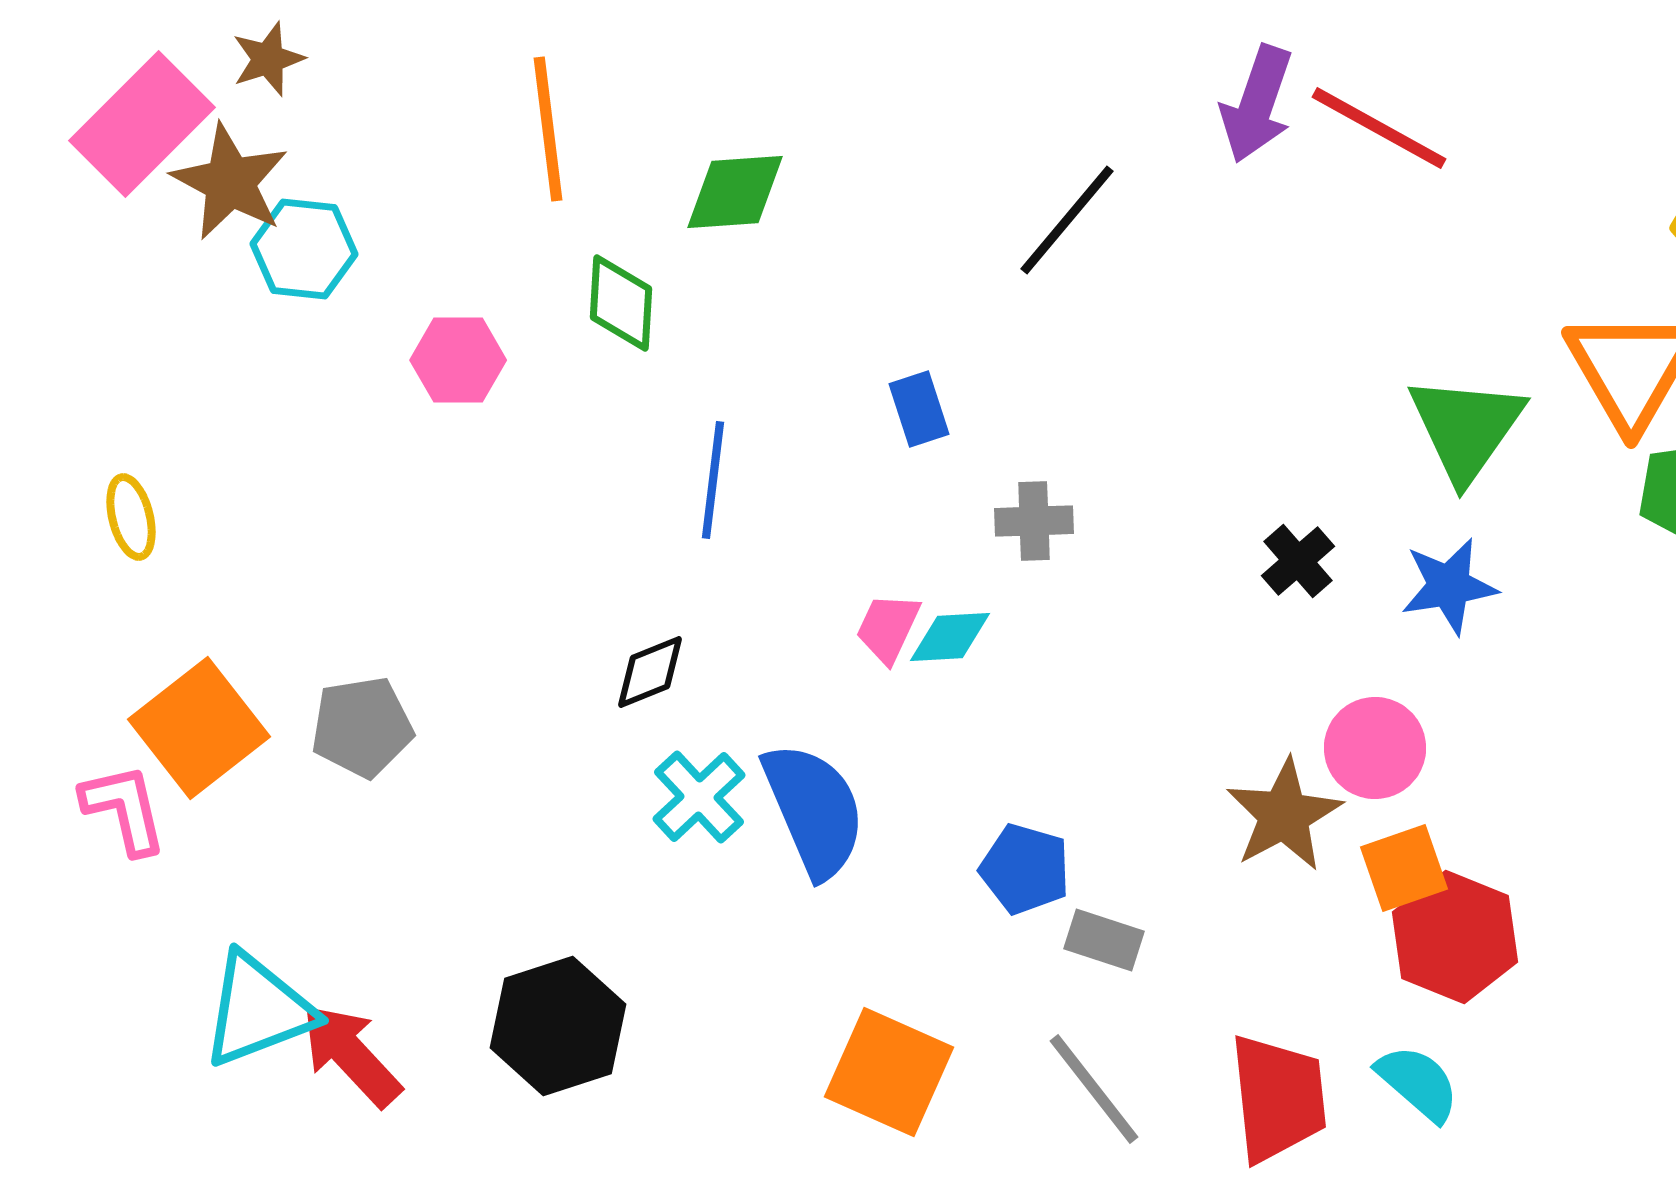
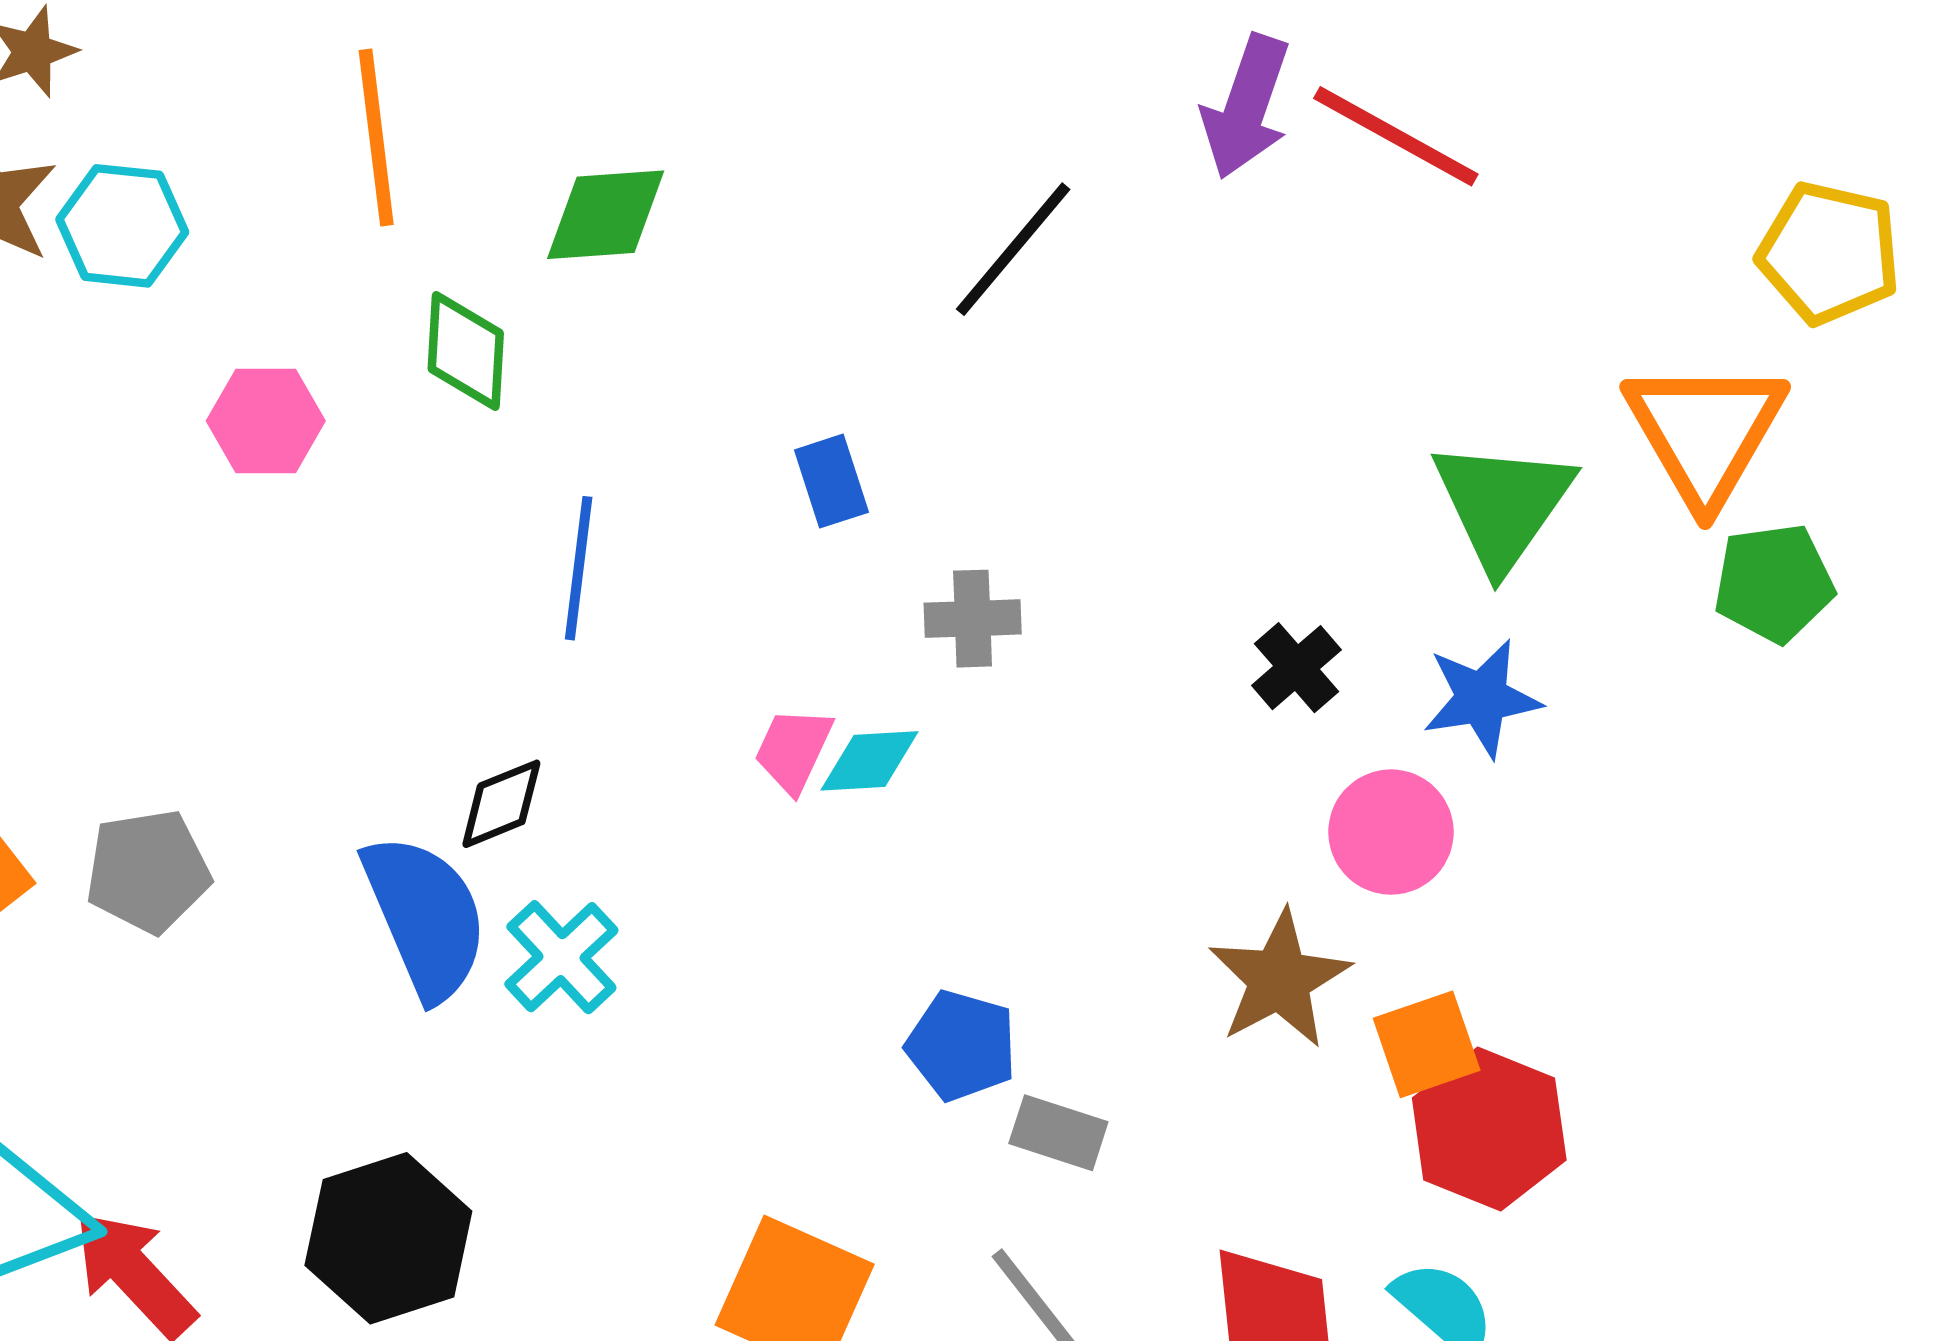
cyan hexagon: (304, 249) -> (122, 226), moved
pink circle: (1375, 748) -> (1391, 832), moved
blue semicircle: (814, 810) -> (425, 917), moved

